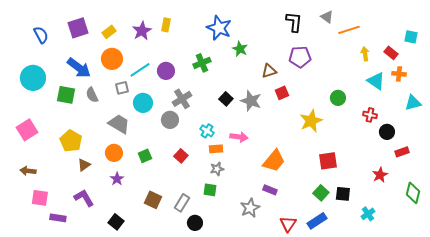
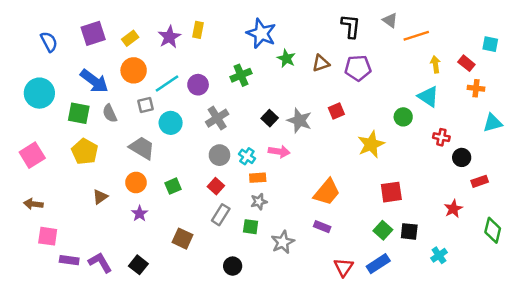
brown triangle: (269, 71) -> (321, 63), moved
cyan triangle: (376, 81) -> (428, 97), moved
gray circle: (170, 120) -> (219, 155), moved
pink arrow: (239, 137) -> (279, 151), moved
yellow pentagon: (71, 141) -> (85, 151), moved
purple L-shape: (84, 198) -> (100, 262), moved
gray rectangle: (182, 203) -> (221, 215), moved
gray star: (250, 208) -> (283, 242), moved

